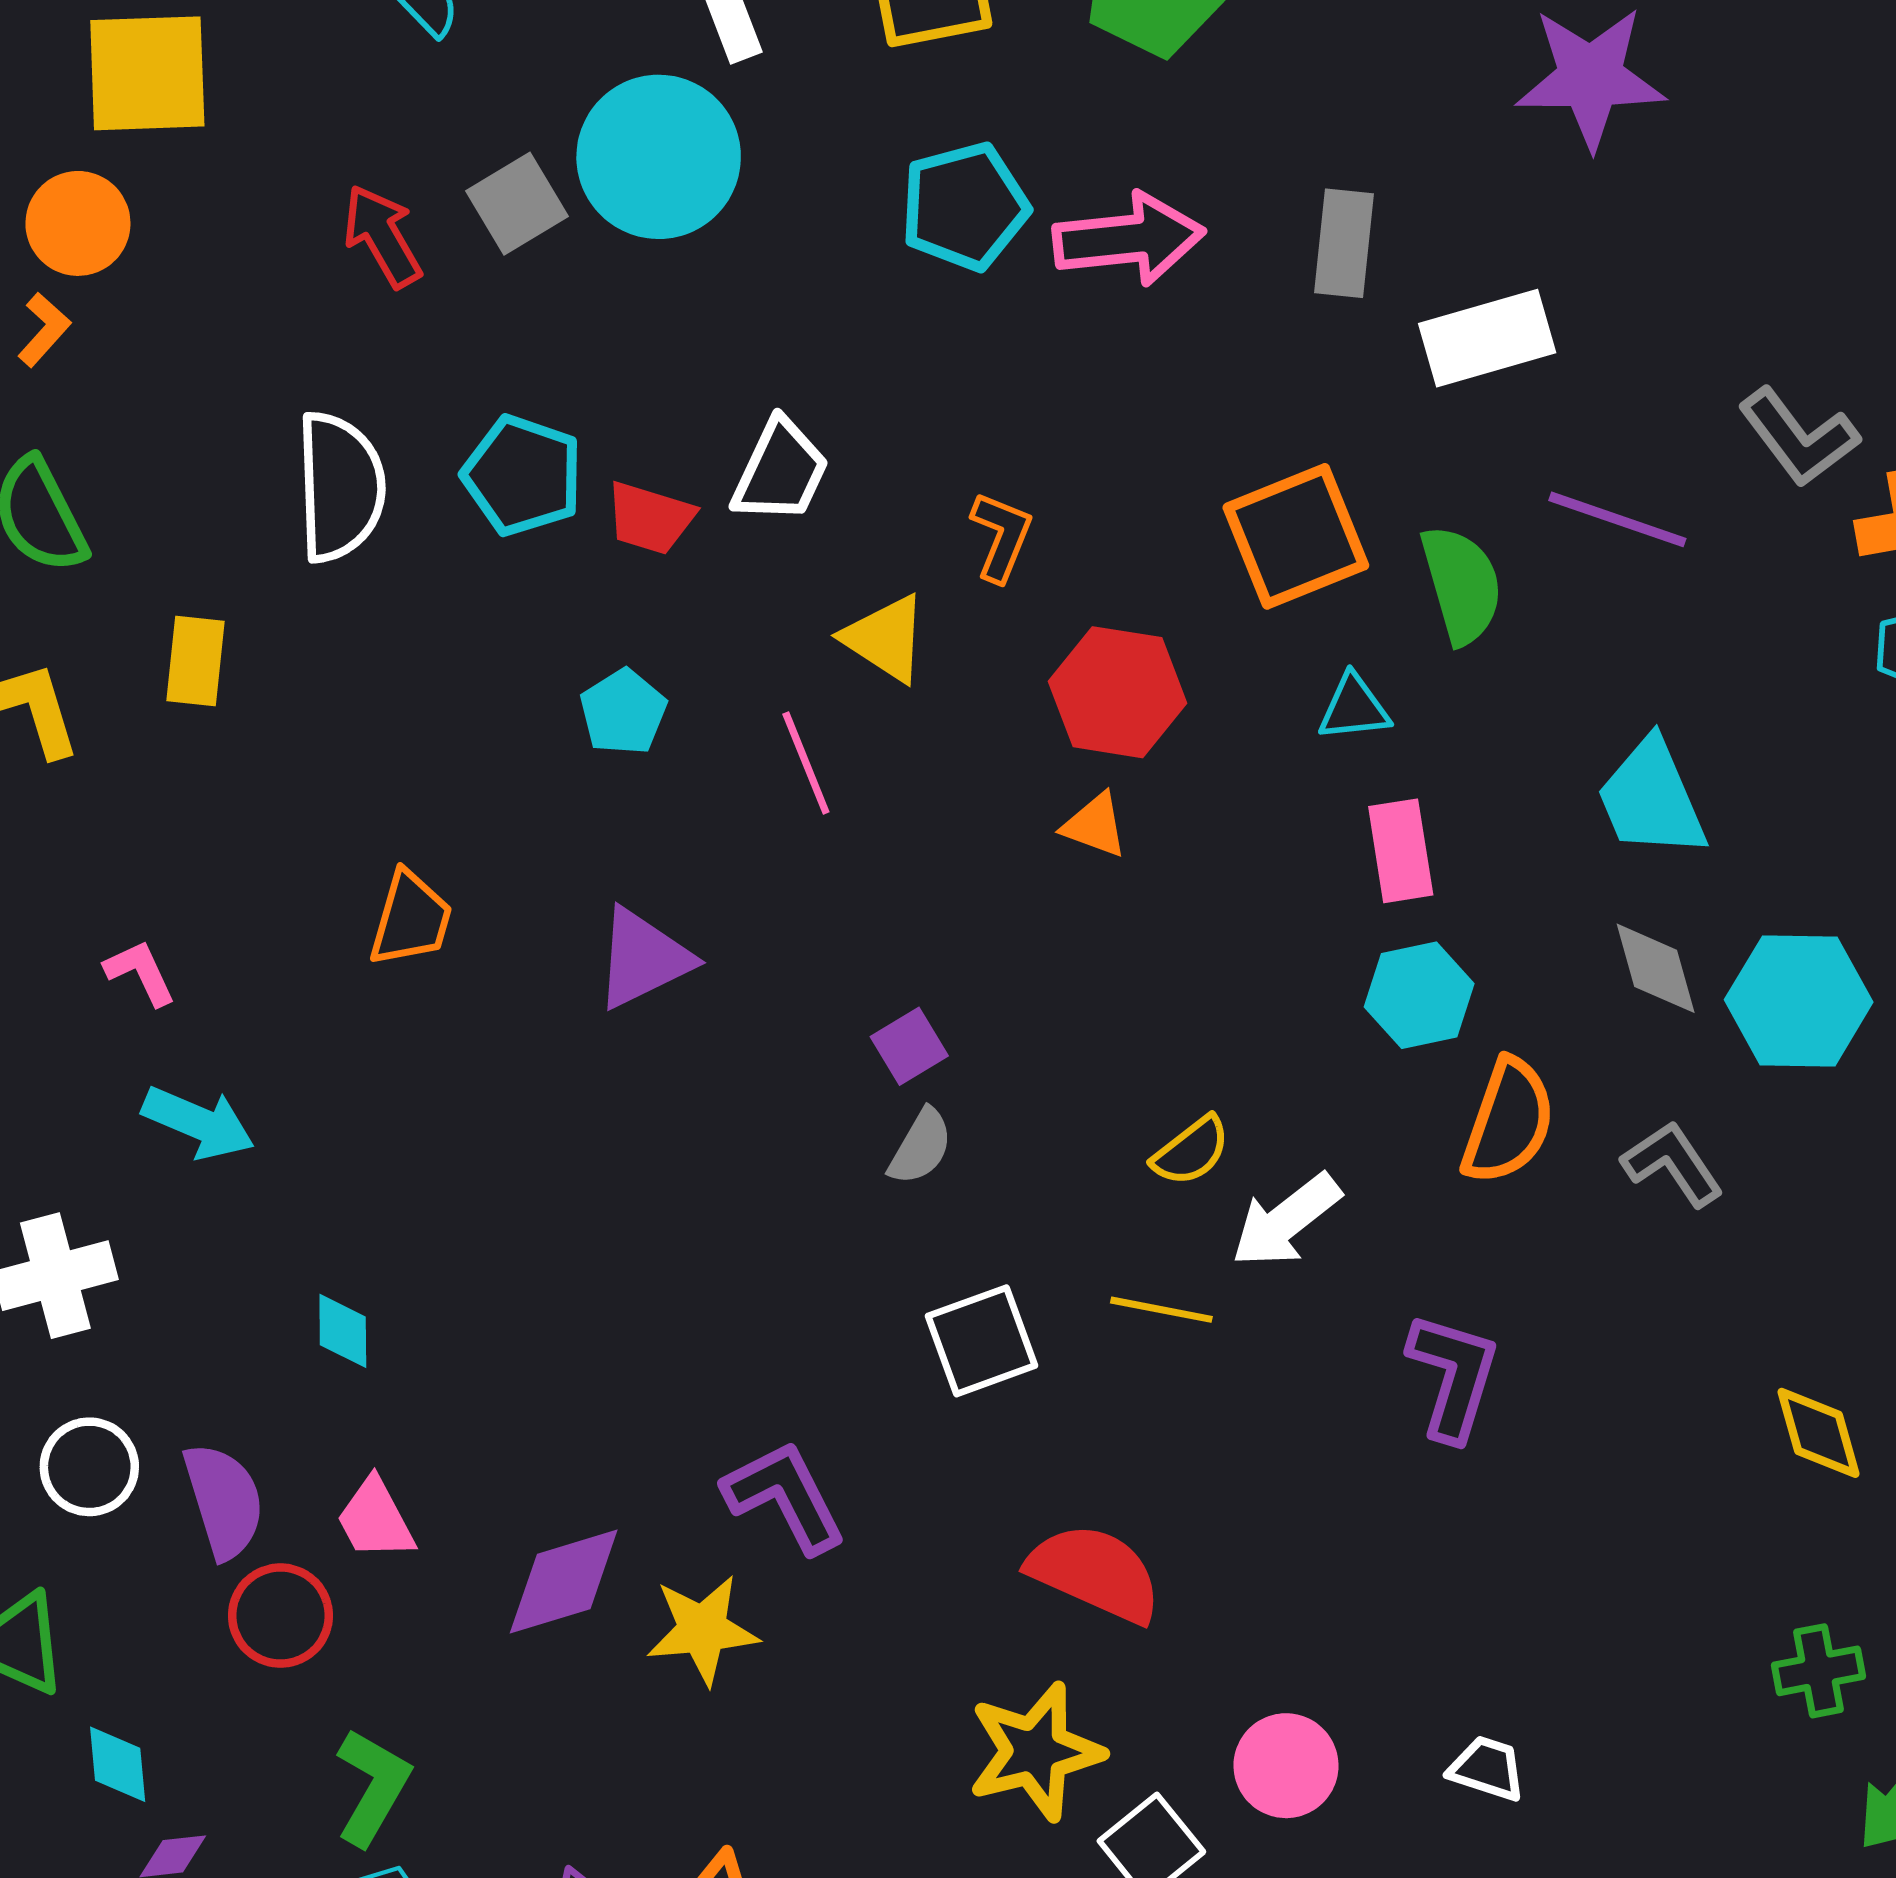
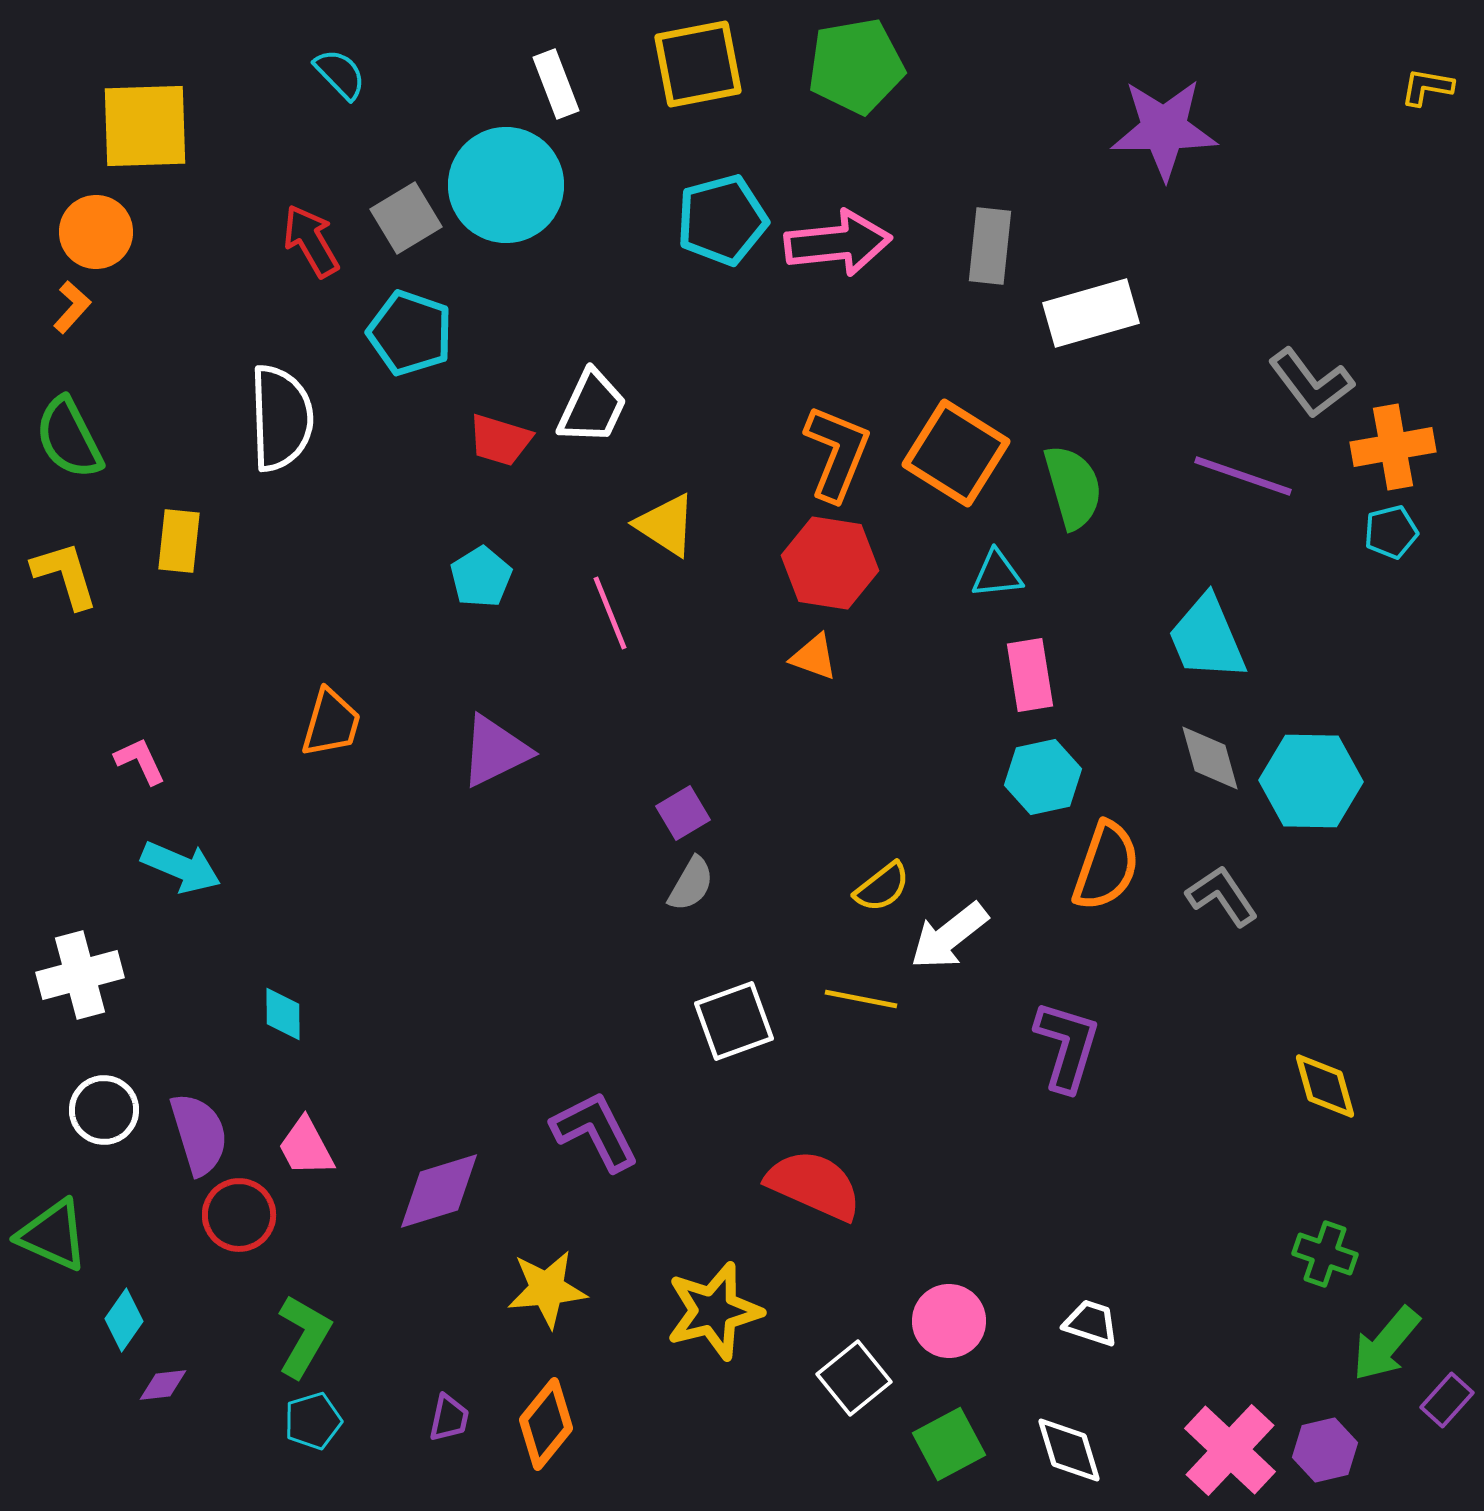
cyan pentagon: (523, 476) -> (410, 333), moved
purple line: (1617, 519) -> (1243, 476), moved
orange L-shape: (1001, 536) -> (837, 453), moved, size x1.5
orange square: (1296, 536) -> (956, 453), turned -36
yellow star: (703, 1630) -> (547, 1289), moved
green cross: (1818, 1671) -> (1325, 1254), turned 30
yellow star: (1035, 1752) -> (714, 1311), moved
cyan diamond: (118, 1764) -> (124, 1320), turned 40

